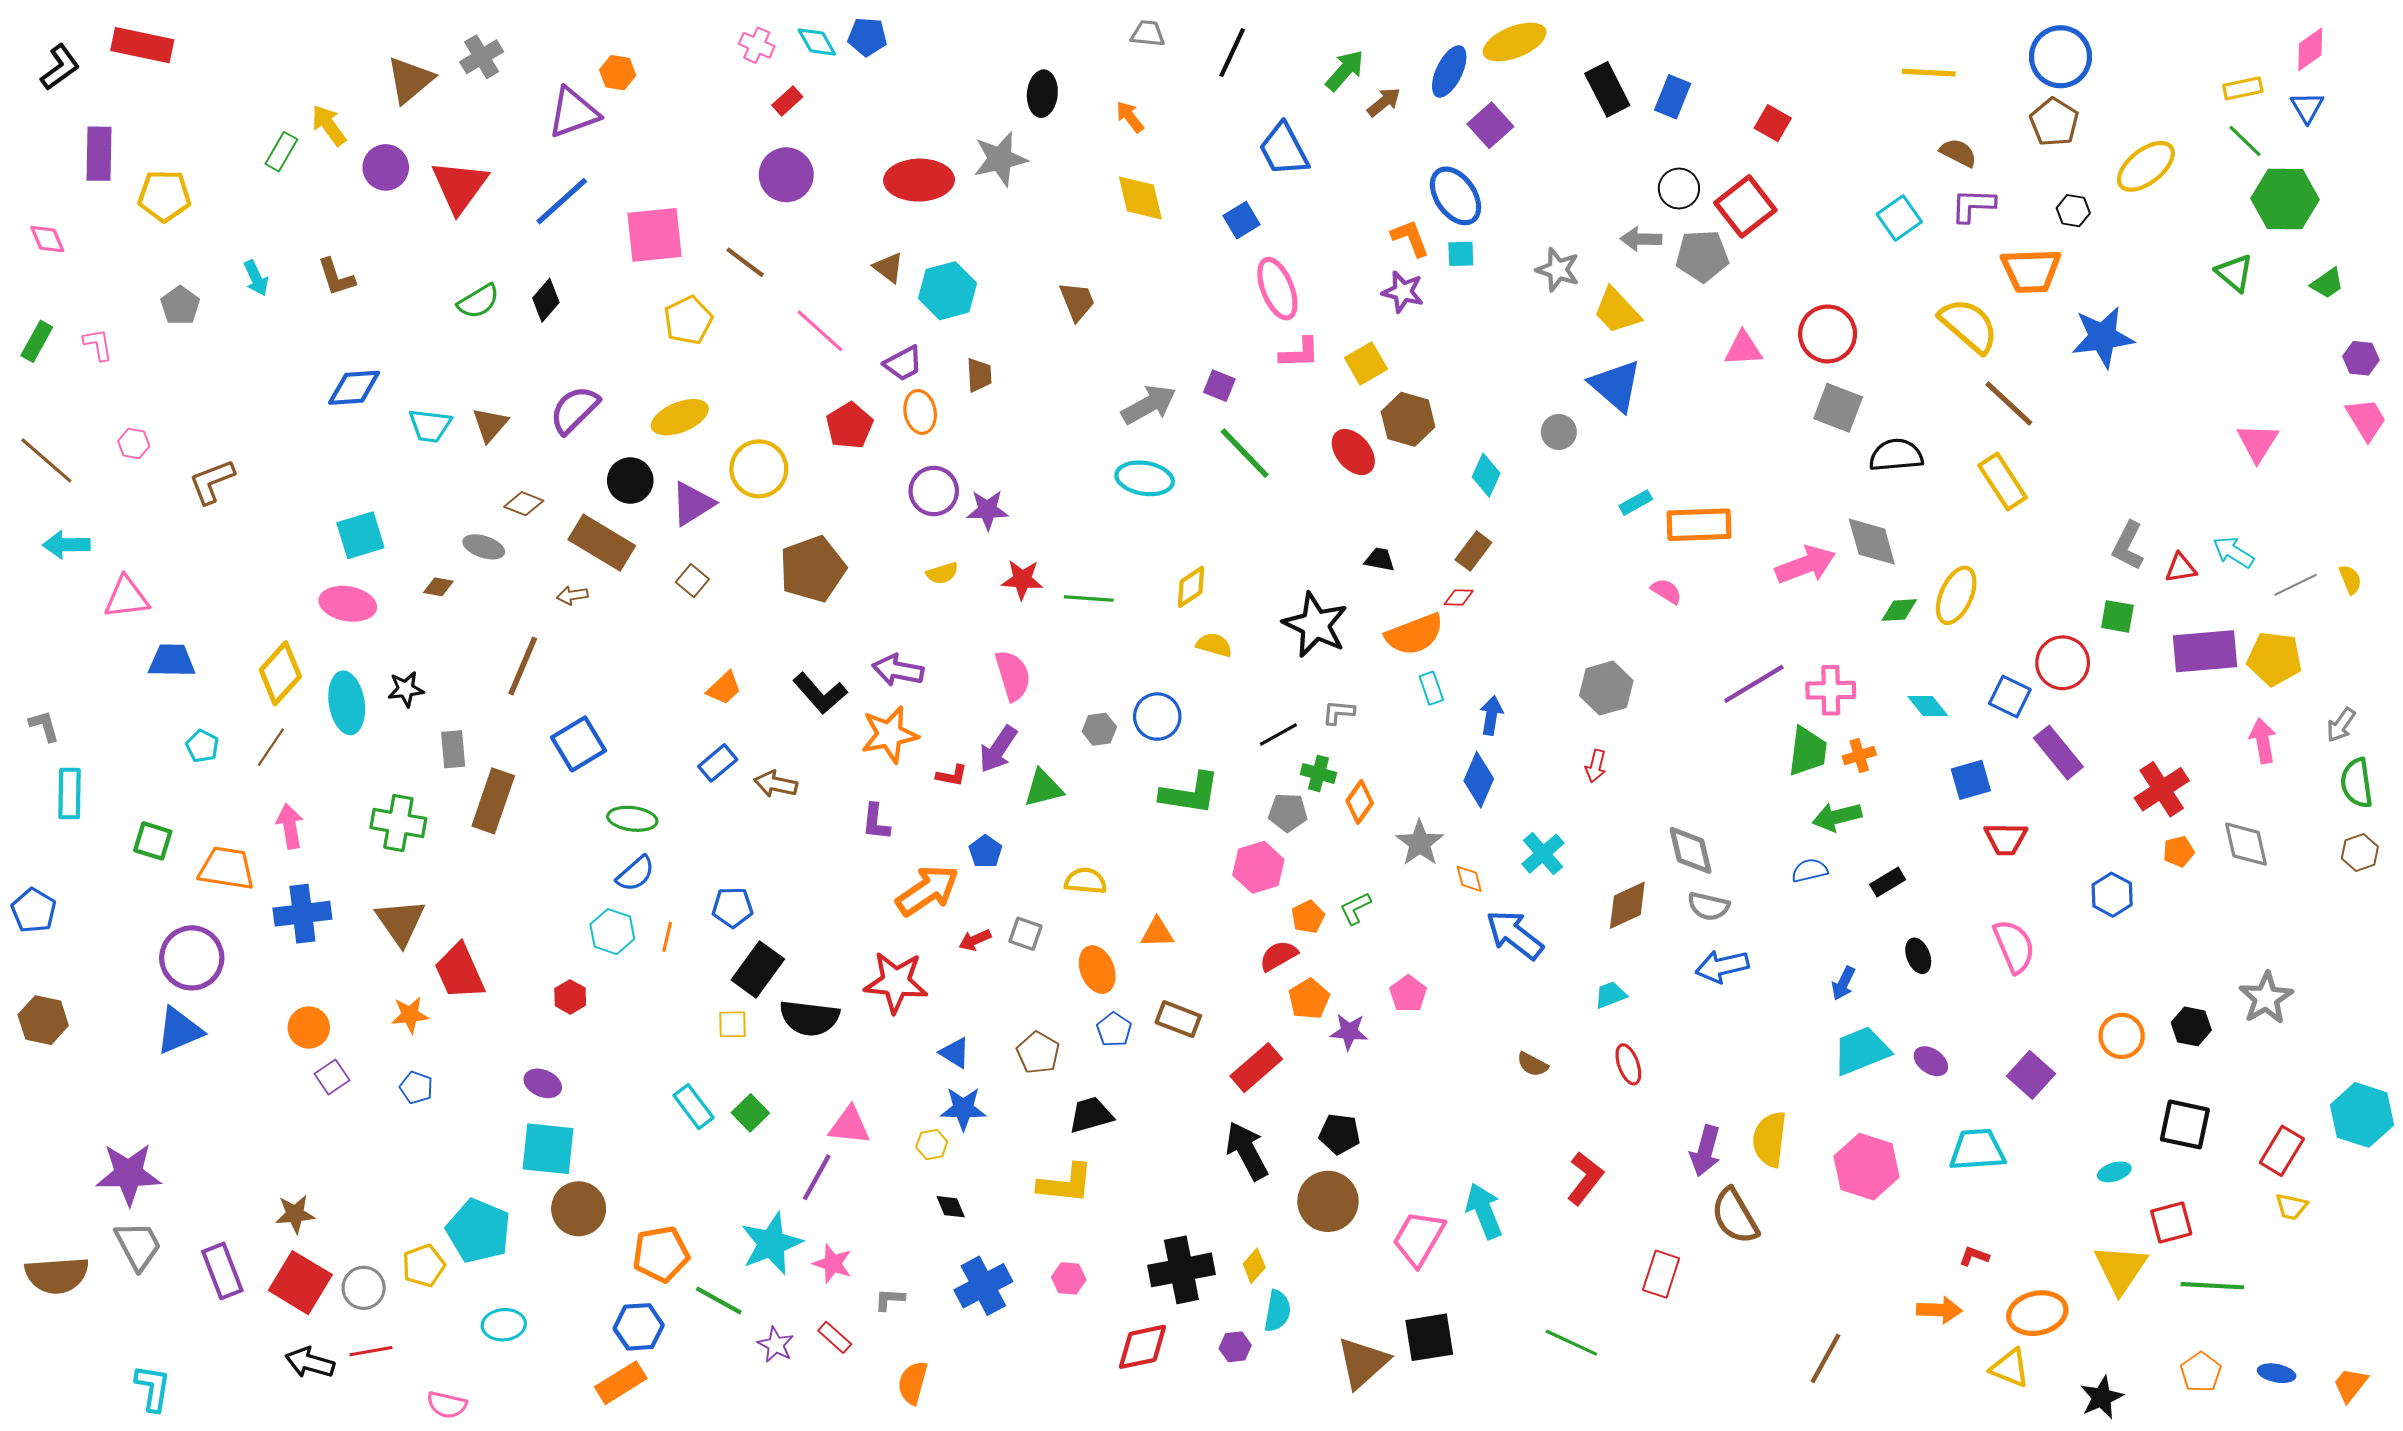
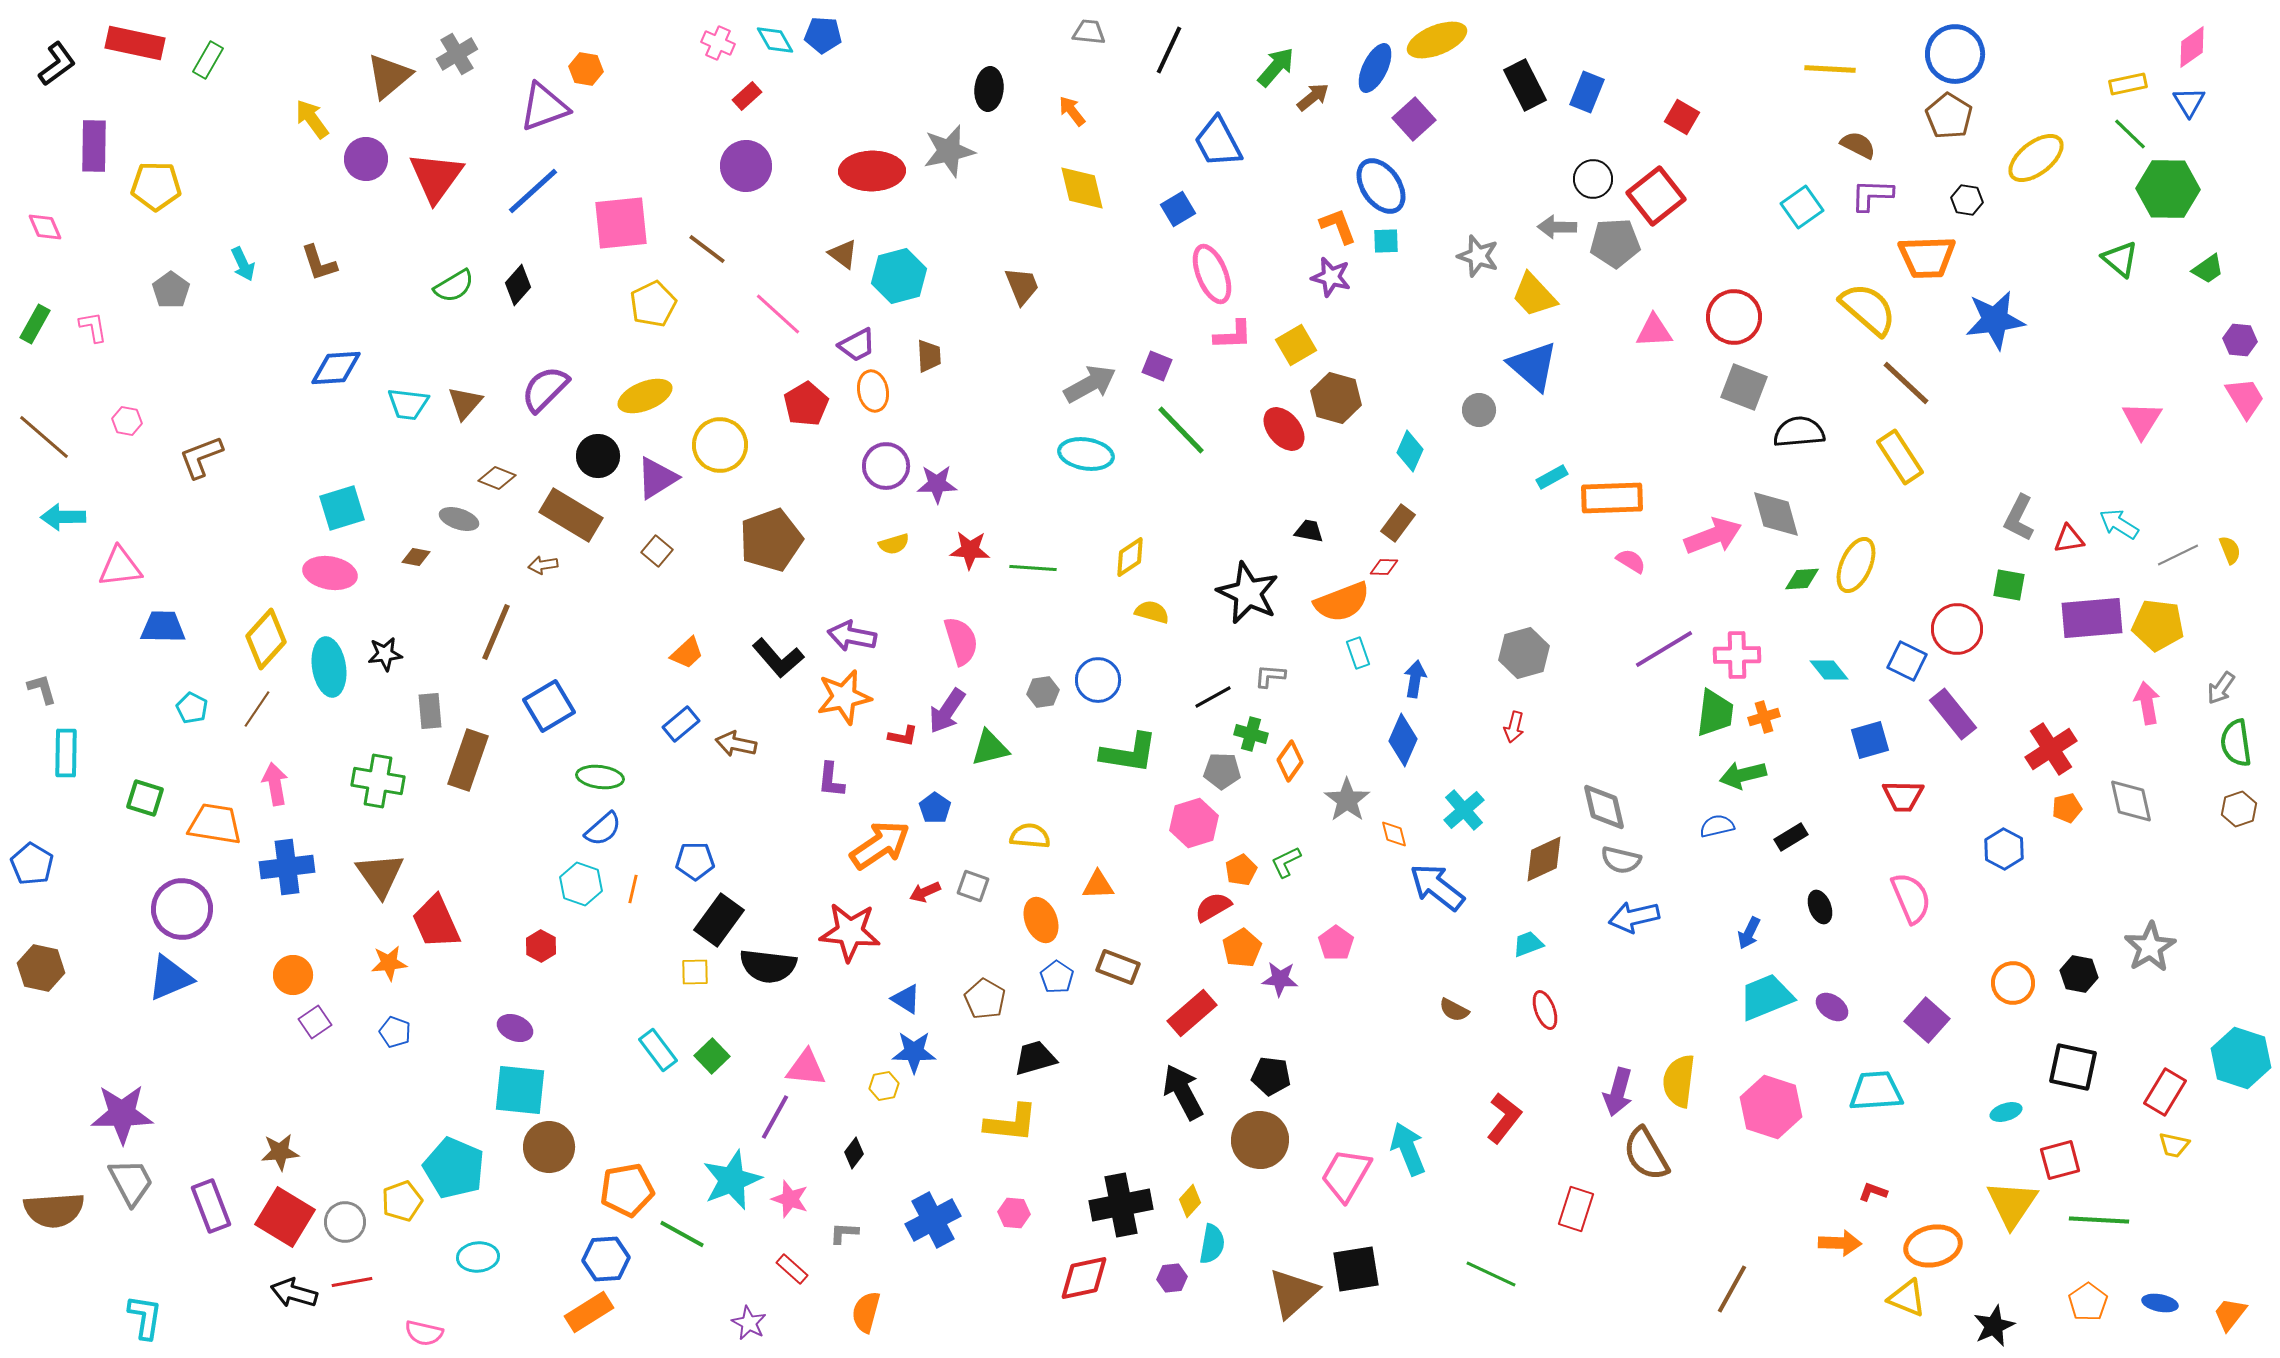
green rectangle: (281, 152) -> (208, 60), moved
pink semicircle: (1666, 591) -> (1631, 561), moved
black diamond: (951, 1207) -> (854, 1153), moved, turned 60
purple star: (776, 1345) -> (749, 1323), moved

